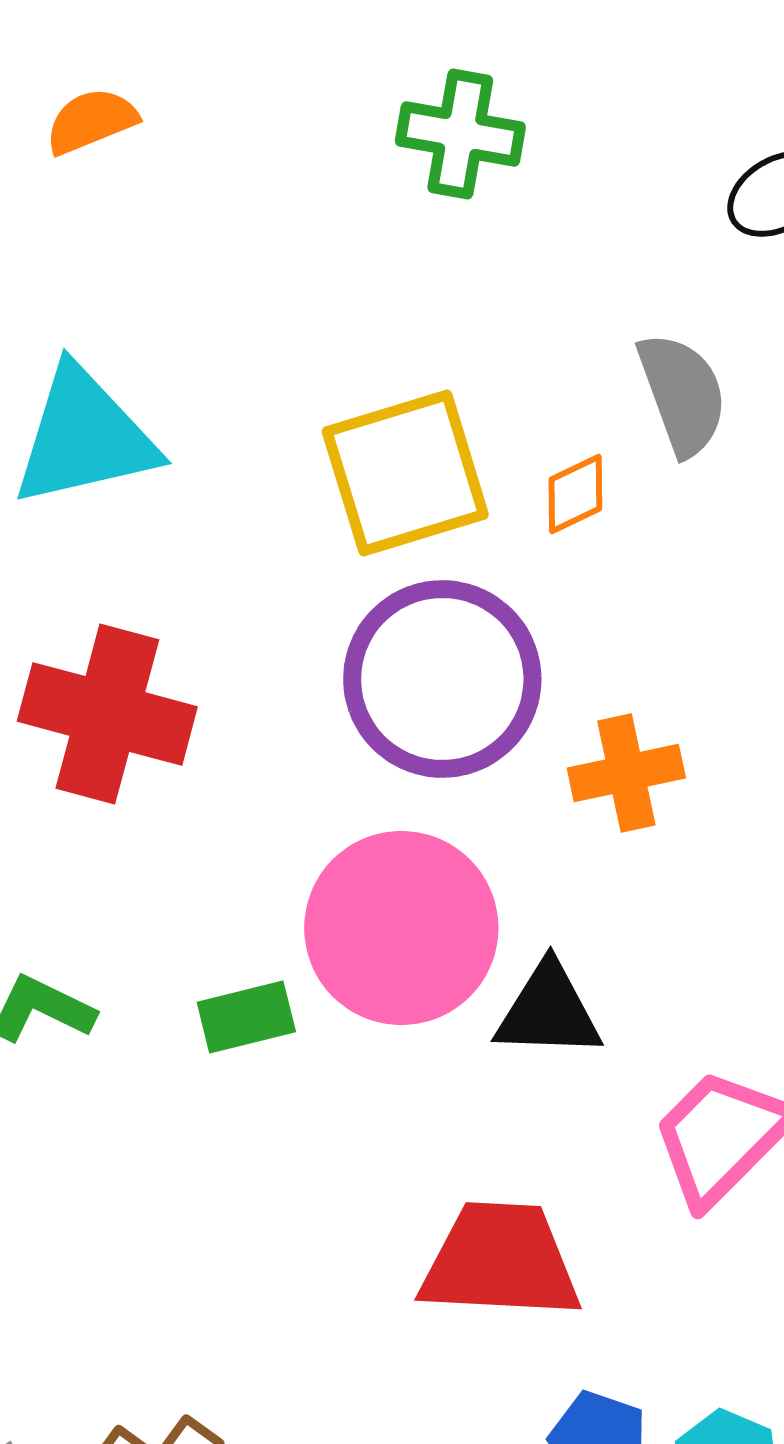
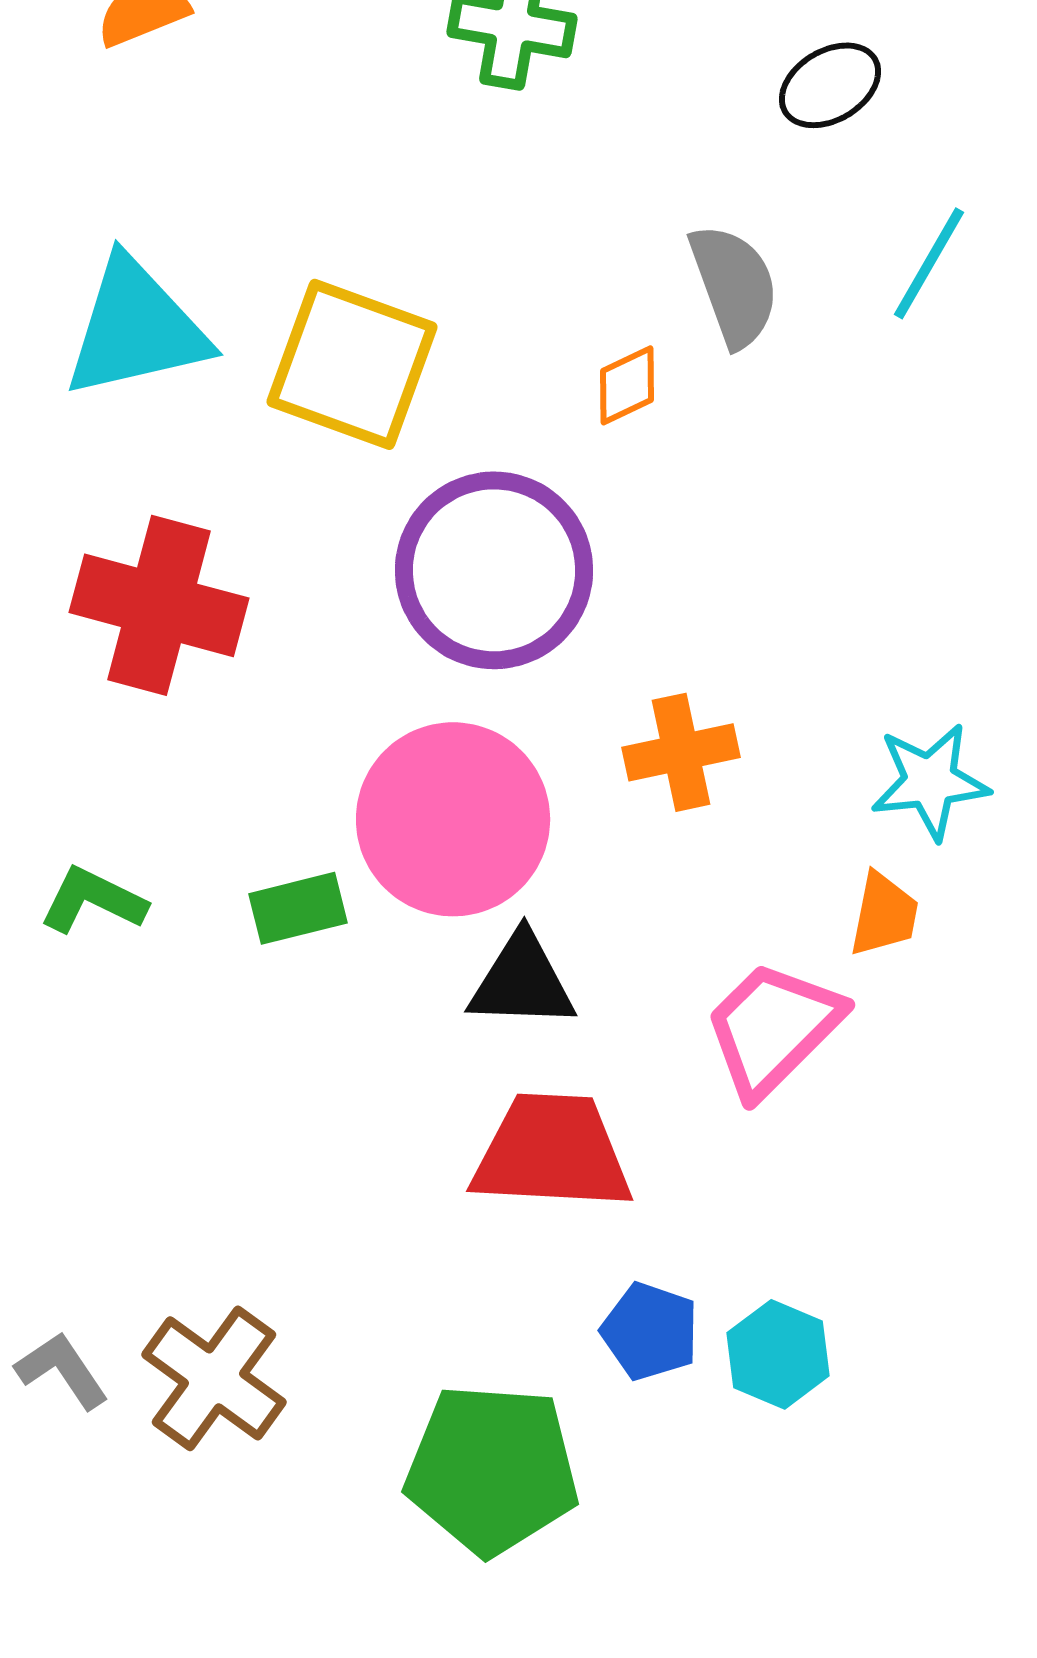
yellow square: (405, 473) -> (352, 364), moved, turned 37
orange cross: (626, 773) -> (681, 752), moved
black triangle: (548, 1011) -> (522, 981), moved

